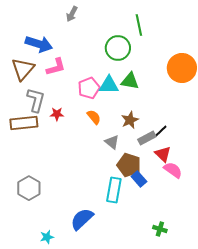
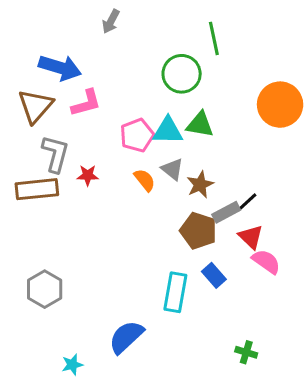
gray triangle: (112, 142) -> (172, 169), moved
brown pentagon: (129, 165) -> (198, 231), moved

